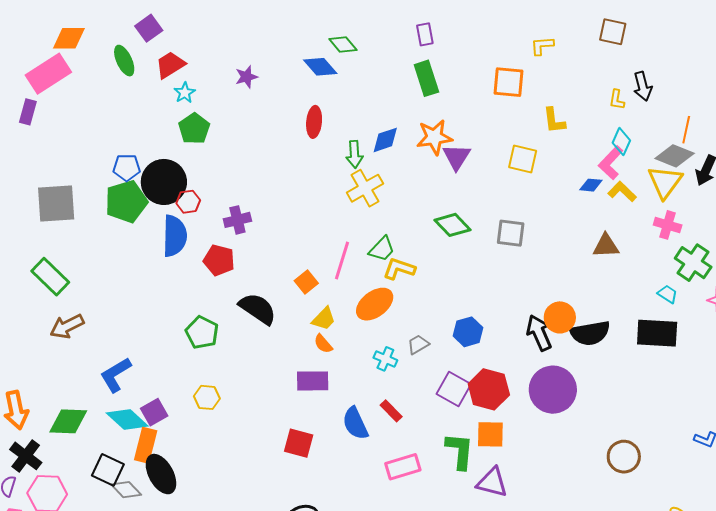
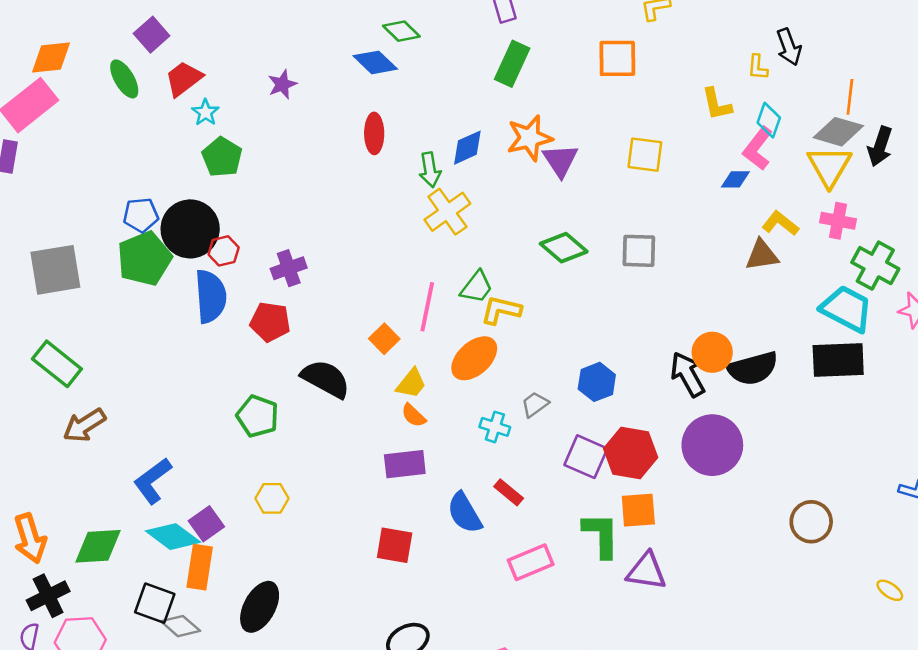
green rectangle: (426, 78) -> (512, 64), turned 48
yellow L-shape: (554, 121) -> (717, 104), moved
yellow L-shape: (622, 192) -> (780, 223), moved
cyan trapezoid: (668, 294) -> (847, 309), size x2.0
black cross: (26, 456) -> (48, 596), turned 32
black ellipse: (161, 474) -> (260, 607), moved, turned 63

